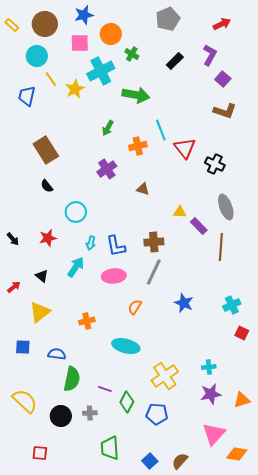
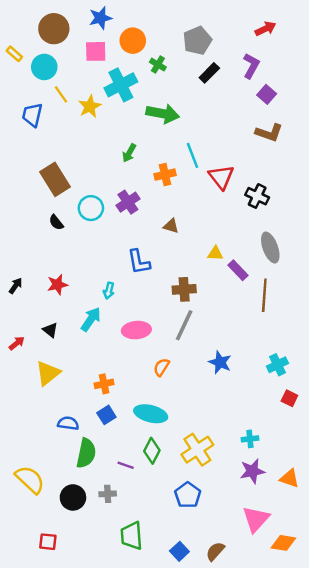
gray pentagon: (168, 19) -> (197, 41), moved
yellow rectangle: (12, 25) -> (14, 54), moved
cyan circle: (76, 212) -> (91, 208), moved
black arrow: (13, 239) -> (16, 286), turned -104
blue L-shape: (116, 246) -> (139, 262), moved
blue square: (23, 347) -> (106, 415), moved, turned -35
orange triangle: (242, 400) -> (289, 478), turned 36
green diamond: (127, 402) -> (152, 451), moved
blue pentagon: (157, 414) -> (188, 495), turned 30

